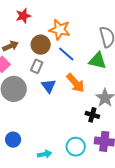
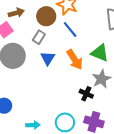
green triangle: (98, 61) -> (100, 53), moved

